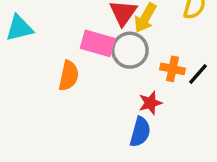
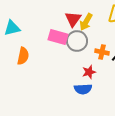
orange semicircle: (69, 76) -> (23, 56), moved
blue semicircle: (140, 132) -> (83, 89), turned 72

